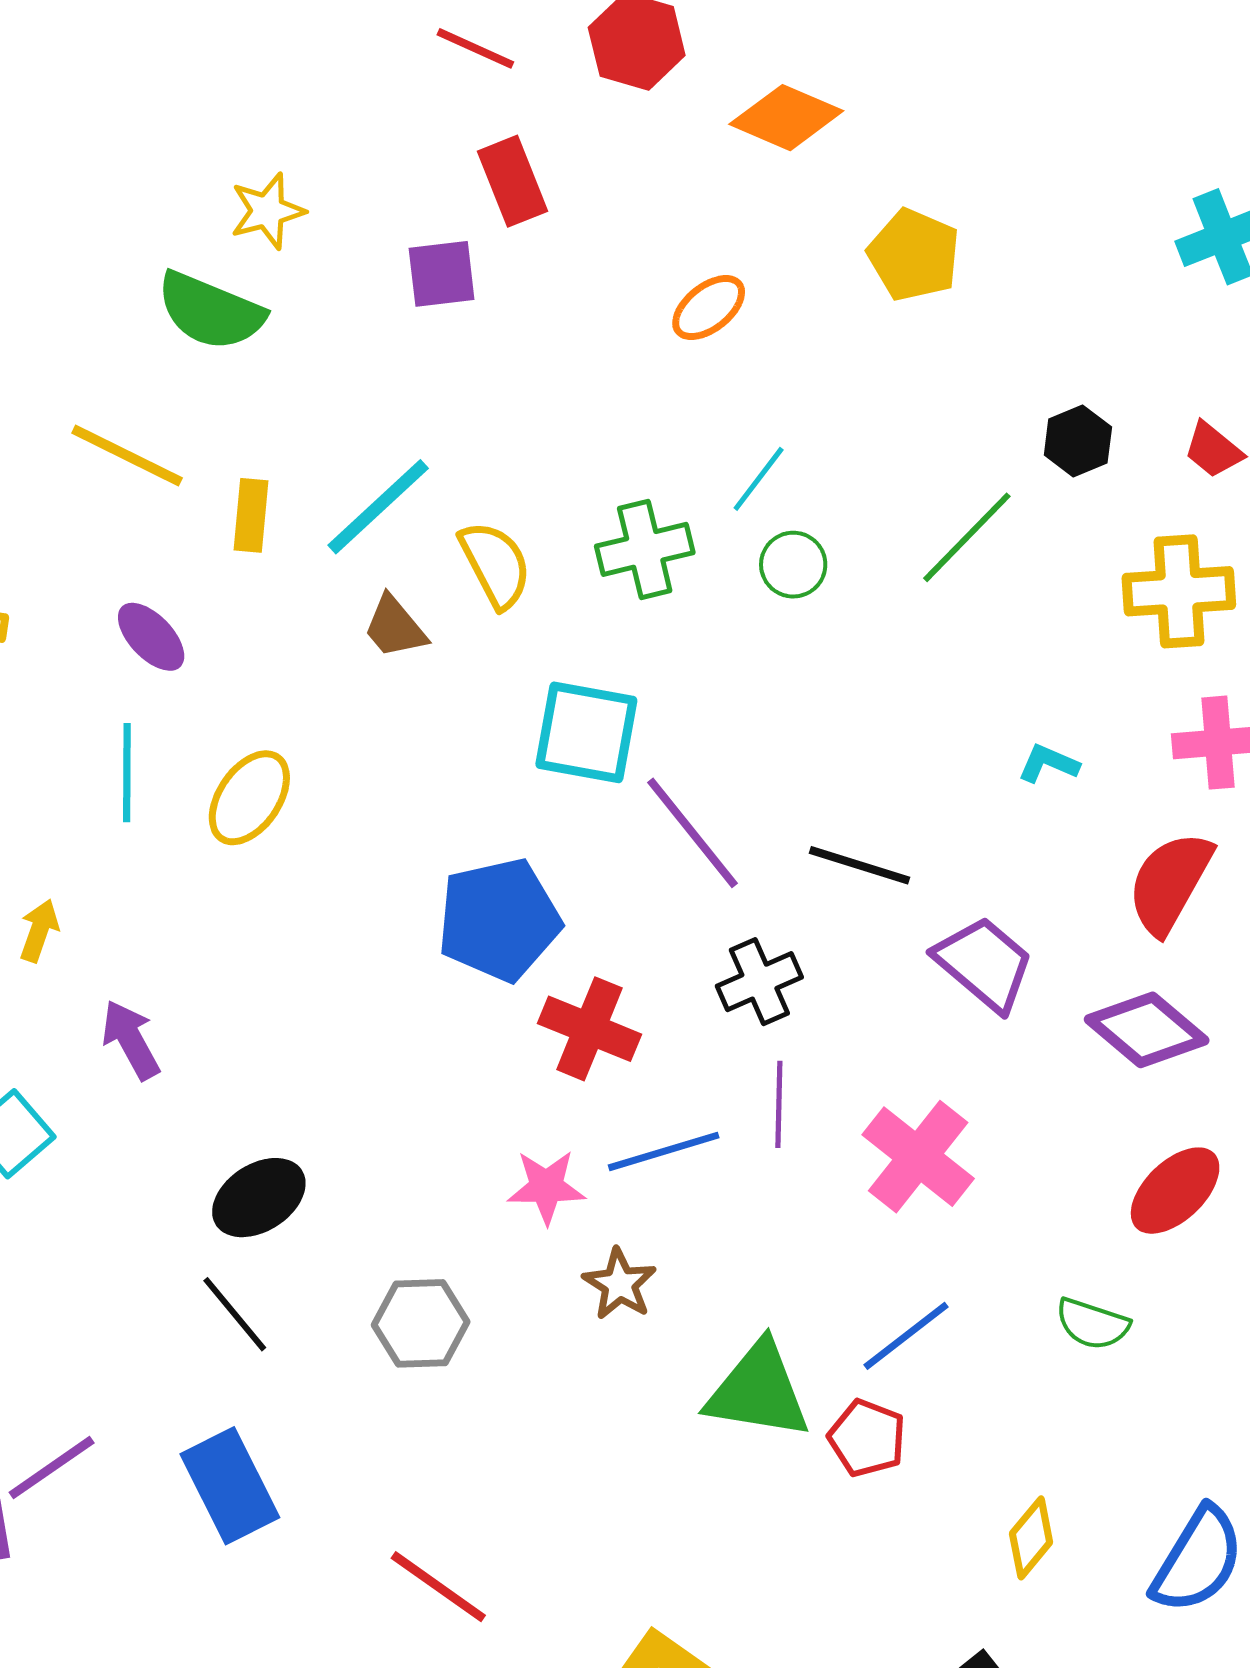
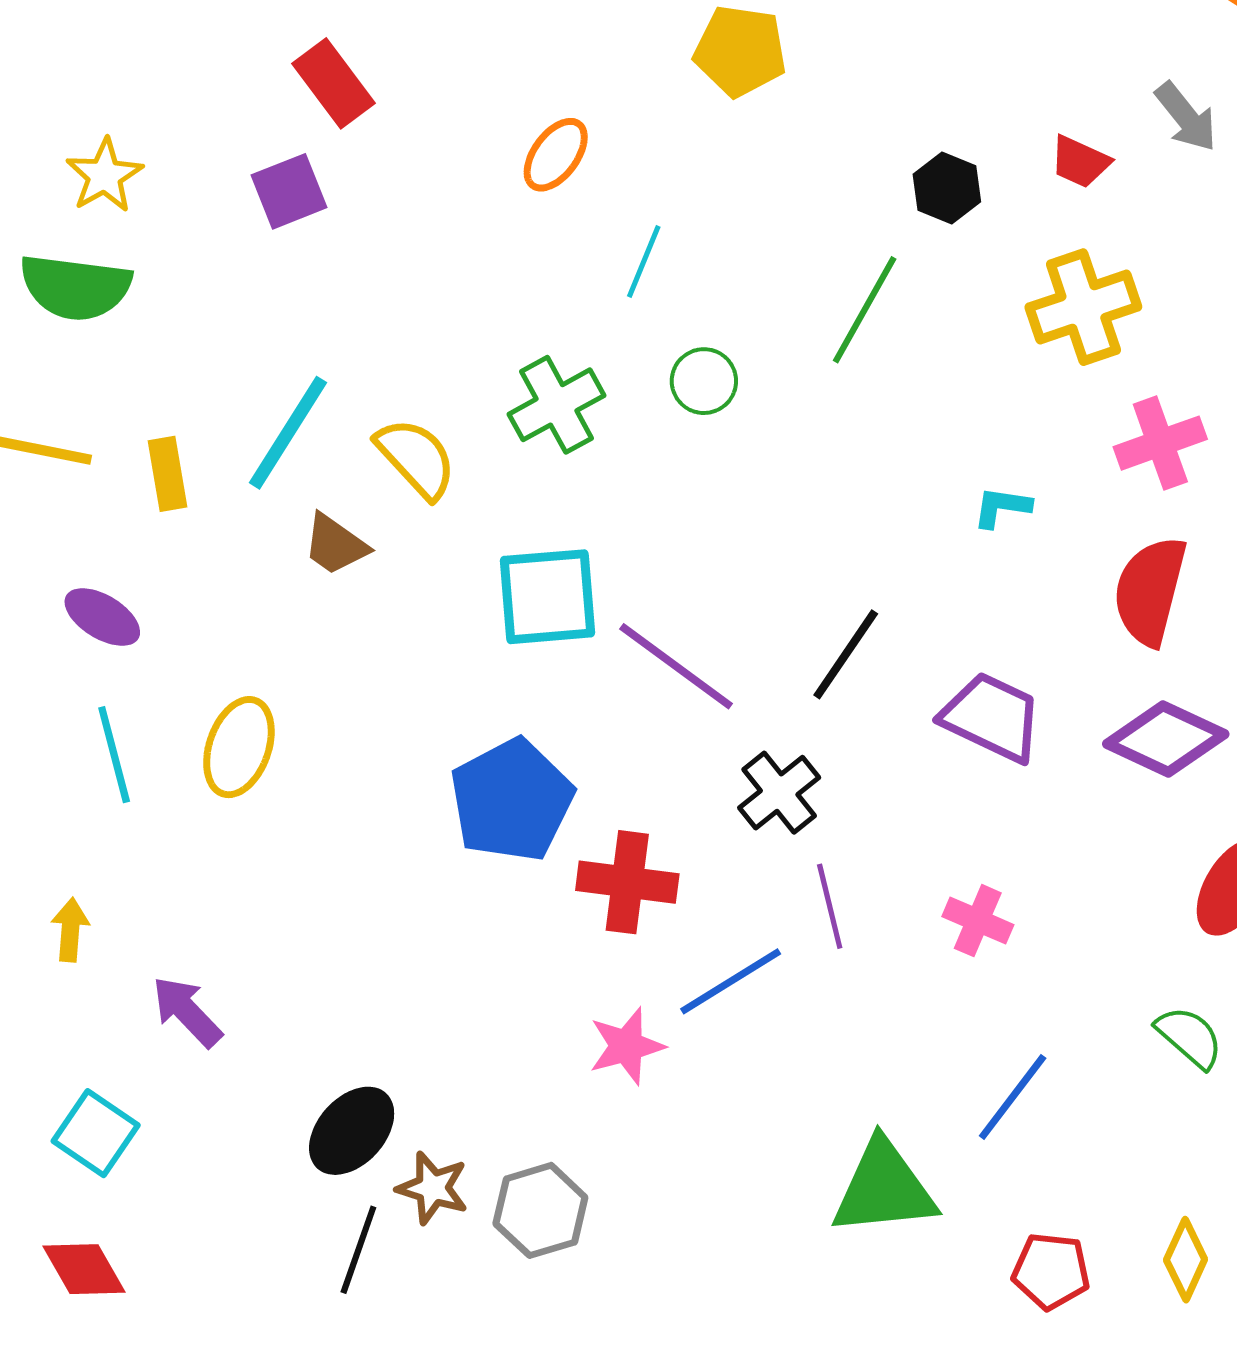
cyan line: (759, 479) -> (644, 261), moved
black line: (859, 865) -> (846, 654), turned -58
pink cross: (918, 1157) -> (978, 921), size x0.6
brown star: (620, 1284) -> (433, 1188), moved
black line: (235, 1314) -> (358, 1250), turned 74
green semicircle: (1092, 1324) -> (1189, 1037), turned -142
red pentagon: (867, 1438) -> (1051, 1271), moved

